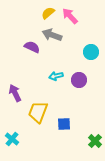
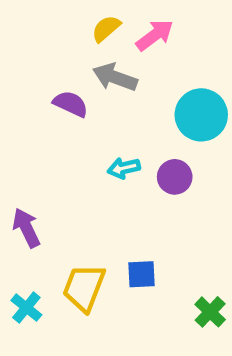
pink arrow: (70, 16) -> (155, 35), turned 96
cyan circle: (91, 52) -> (201, 115), size x1.5
purple arrow: (15, 93) -> (26, 228), moved
yellow trapezoid: (38, 112) -> (84, 288), moved

